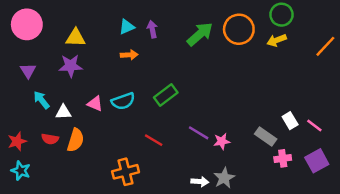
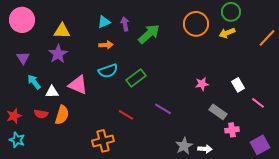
green arrow: (200, 34) -> (149, 34), moved
purple star: (71, 66) -> (58, 54), turned -30
cyan semicircle: (123, 101) -> (108, 71), moved
pink triangle: (95, 104) -> (78, 85), size x1.5
white rectangle: (290, 121) -> (238, 85), moved
pink star: (222, 141) -> (202, 84), moved
purple square: (317, 161) -> (260, 145), moved
white arrow: (200, 182) -> (205, 149), moved

